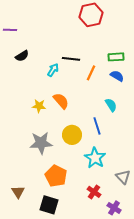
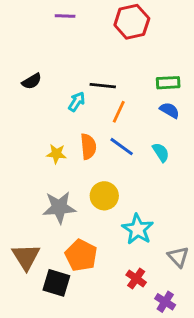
purple line: (10, 30) -> (65, 16), moved
orange line: (91, 73) -> (119, 112), moved
orange semicircle: (61, 101) -> (88, 147), turned 36
blue line: (97, 126) -> (122, 147), moved, turned -36
brown triangle: (18, 192) -> (26, 257), moved, size x1.5
black square: (49, 205) -> (56, 283), moved

